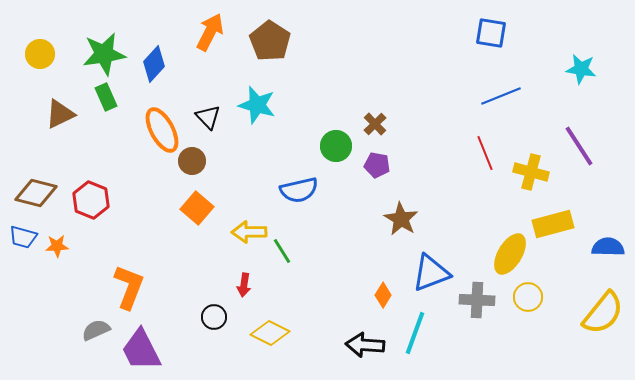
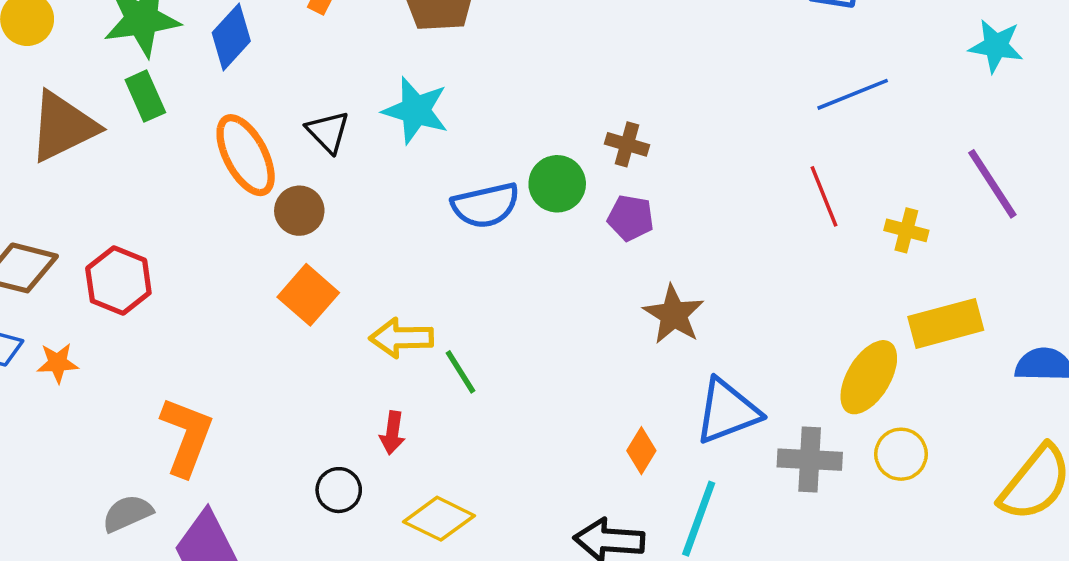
brown triangle: (60, 114) -> (63, 126), size x1.4
brown cross: (375, 124) -> (627, 144), turned -30
yellow cross: (531, 172) -> (906, 230), size x0.7
blue semicircle: (299, 190) -> (486, 205), moved

